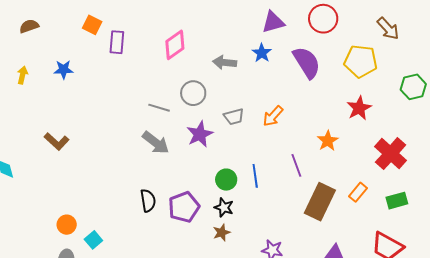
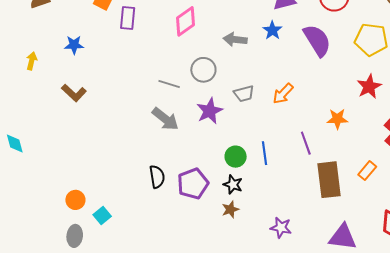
yellow arrow: (22, 75) -> (32, 61), moved
brown L-shape: (57, 141) -> (74, 93), moved
orange star: (328, 141) -> (337, 119), turned 30
brown rectangle: (320, 202) -> (329, 180), turned -33

